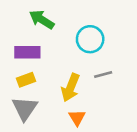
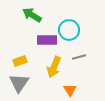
purple rectangle: (27, 52) -> (47, 40), moved
orange triangle: (77, 118) -> (70, 90), moved

